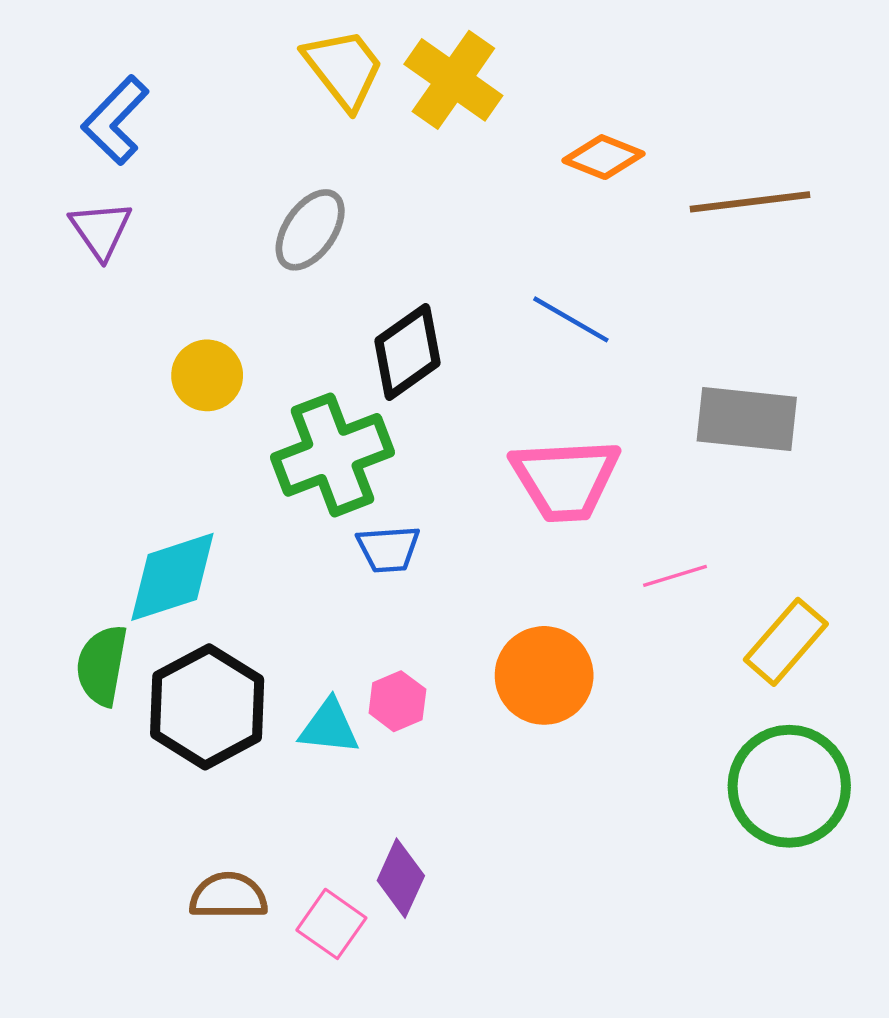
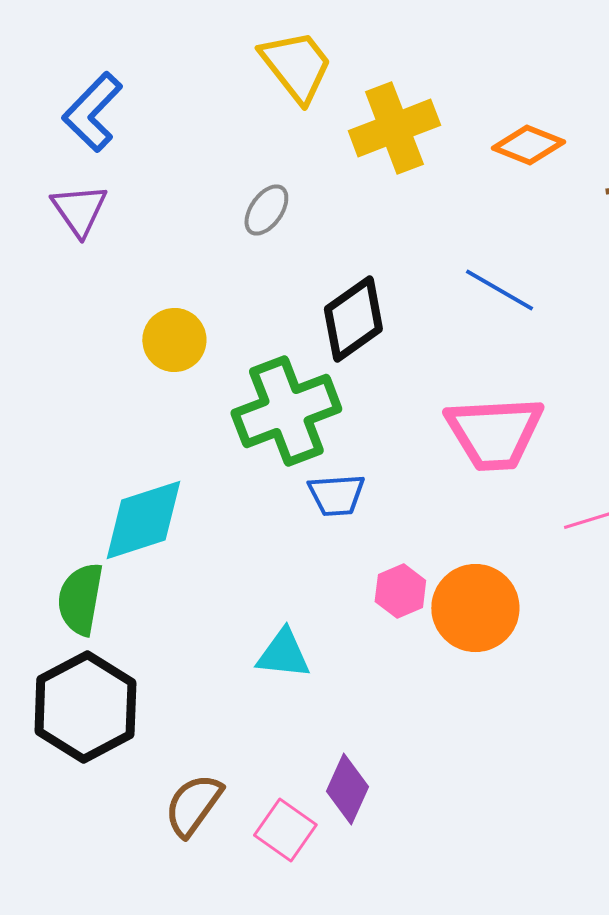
yellow cross: (453, 80) -> (394, 128), moved, turned 34
gray ellipse: (310, 230) -> (266, 210), size x0.7
pink hexagon: (397, 701) -> (400, 591), moved
black hexagon: (207, 707) -> (85, 707), moved
brown semicircle: (228, 896) -> (193, 805), turned -54

